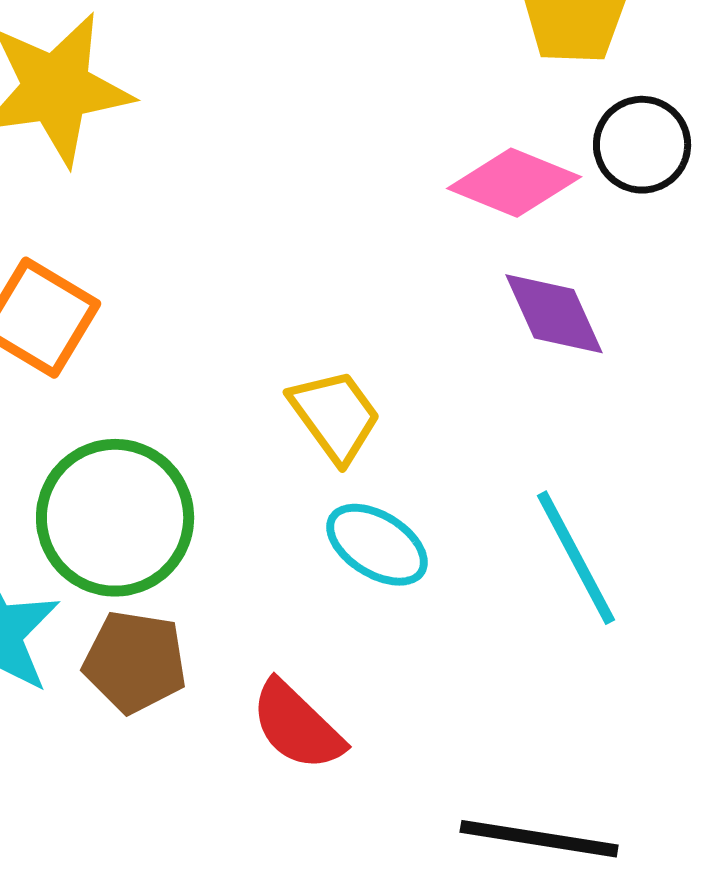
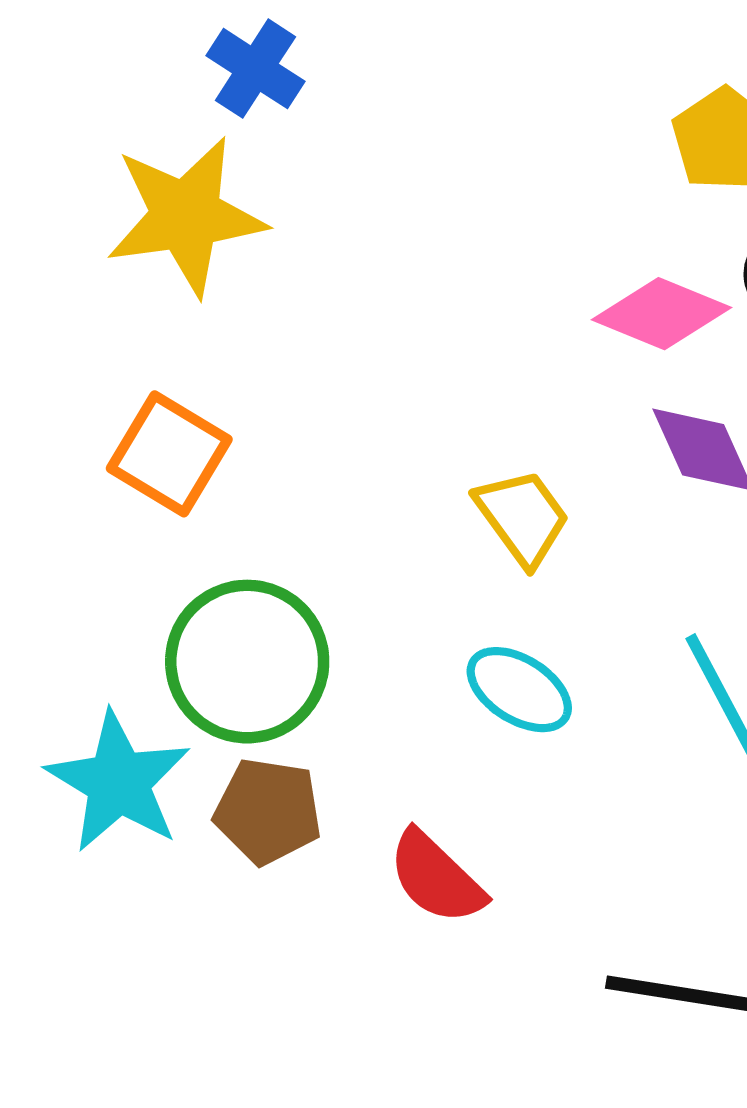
yellow trapezoid: (335, 416) -> (522, 517), moved

